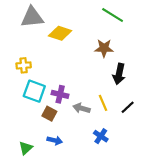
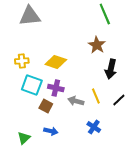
green line: (113, 15) -> (105, 14), turned 35
yellow diamond: (60, 33) -> (56, 62), moved
brown star: (104, 48) -> (97, 45), turned 30

